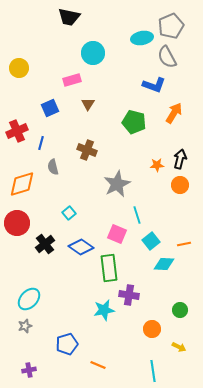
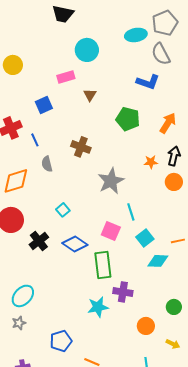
brown triangle: (88, 104) -> (90, 95), moved
orange arrow: (174, 113) -> (168, 123), moved
blue line: (41, 143) -> (35, 140), turned -40

